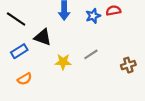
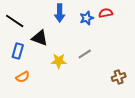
blue rectangle: (19, 51) -> (18, 51), turned -42
brown cross: (128, 65) -> (119, 77), moved

